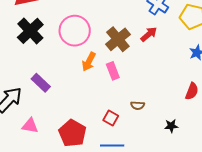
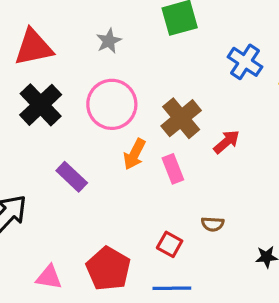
red arrow: (149, 34) -> (227, 142), moved
purple rectangle: (41, 83) -> (72, 177), moved
pink triangle: (30, 126) -> (49, 277), moved

